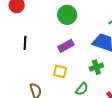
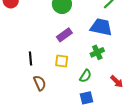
black line: (25, 43) -> (31, 58), moved

